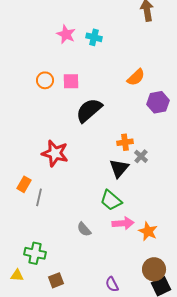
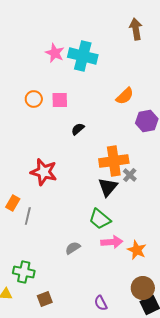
cyan cross: (94, 37) -> (83, 56), size x1.8
black semicircle: (89, 110) -> (78, 129), size x0.5
orange cross: (125, 142) -> (114, 161), size x1.8
gray semicircle: (84, 229) -> (73, 248), turned 98

